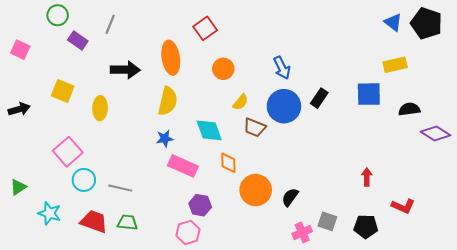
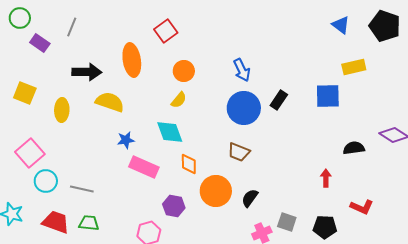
blue triangle: (393, 22) -> (341, 25), moved
yellow semicircle: (168, 101) -> (110, 102), moved, turned -84
yellow semicircle: (240, 102) -> (179, 100), moved
black semicircle: (409, 109) -> (354, 148), moved
brown trapezoid: (255, 127) -> (239, 152), moved
purple hexagon: (200, 205) -> (174, 206), moved

